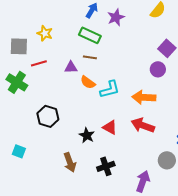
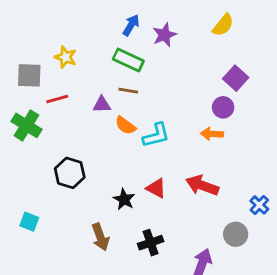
orange arrow: (144, 97) -> (212, 134), moved, size x0.7

